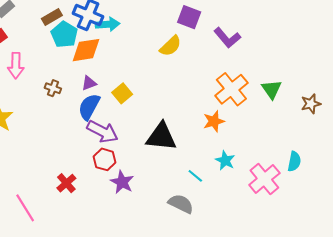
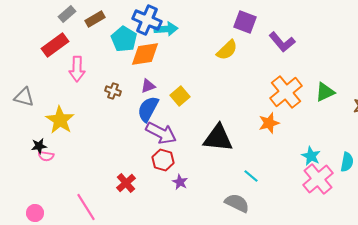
brown rectangle: (52, 17) -> (95, 19), moved
green triangle: (272, 89) -> (325, 92), turned 40
cyan star: (225, 160) -> (311, 156), moved
purple star: (122, 182) -> (180, 182), size x0.7

